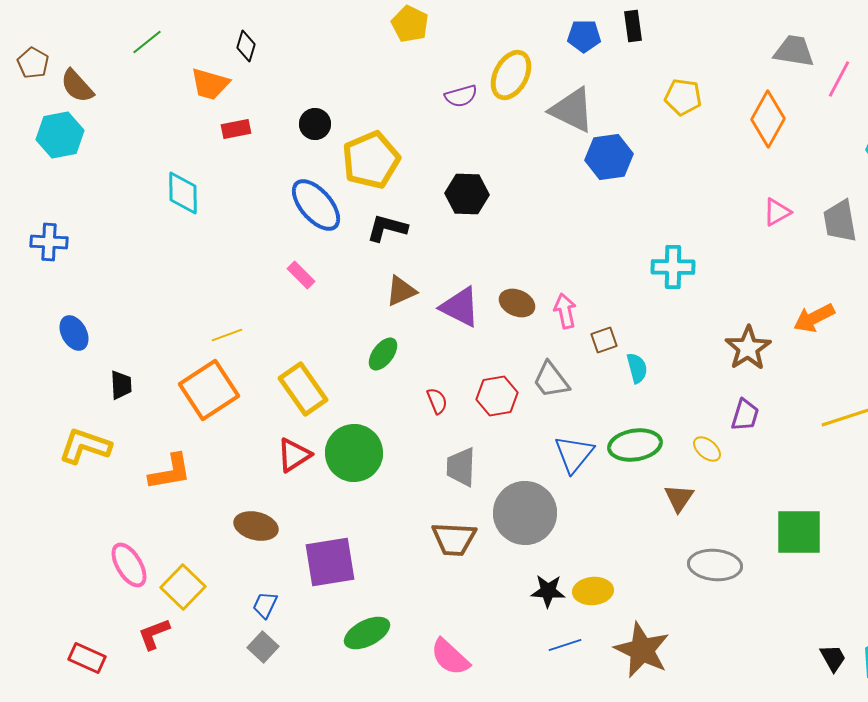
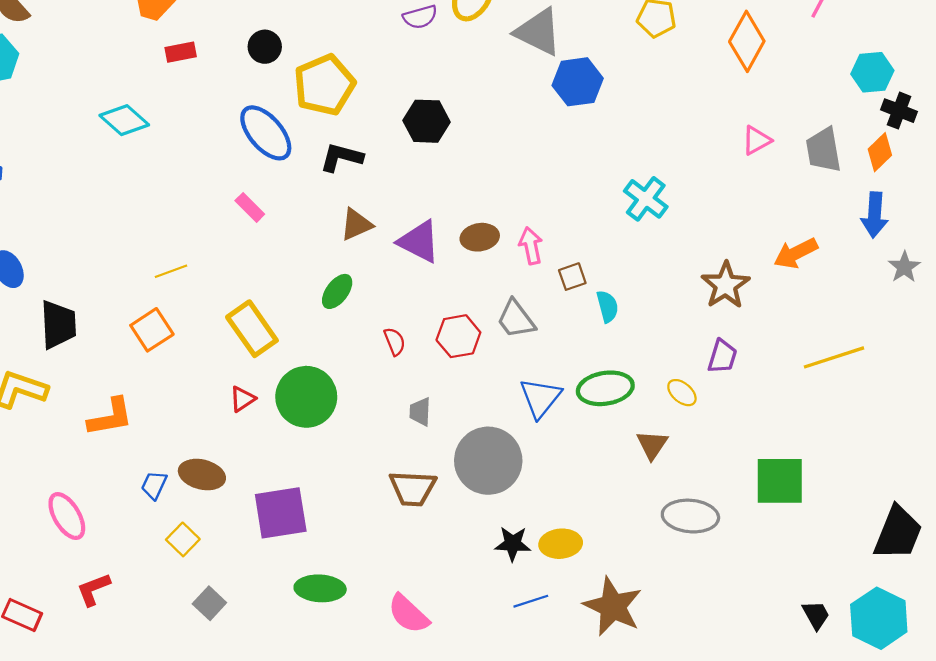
cyan diamond: (183, 193) -> (124, 120), turned -48
cyan cross: (673, 267) -> (646, 199), turned 36
brown ellipse: (517, 303) -> (480, 237), turned -32
black trapezoid: (121, 385) -> (58, 324), size x1.6
orange square: (209, 390) -> (152, 330), size x0.7
red triangle: (294, 455) -> (242, 399), size x0.7
gray trapezoid: (461, 467) -> (420, 412), size x0.7
yellow square: (183, 587) -> (183, 539), moved, size x0.7
blue trapezoid: (265, 605) -> (154, 485), moved
green ellipse: (367, 633) -> (320, 588), turned 30

